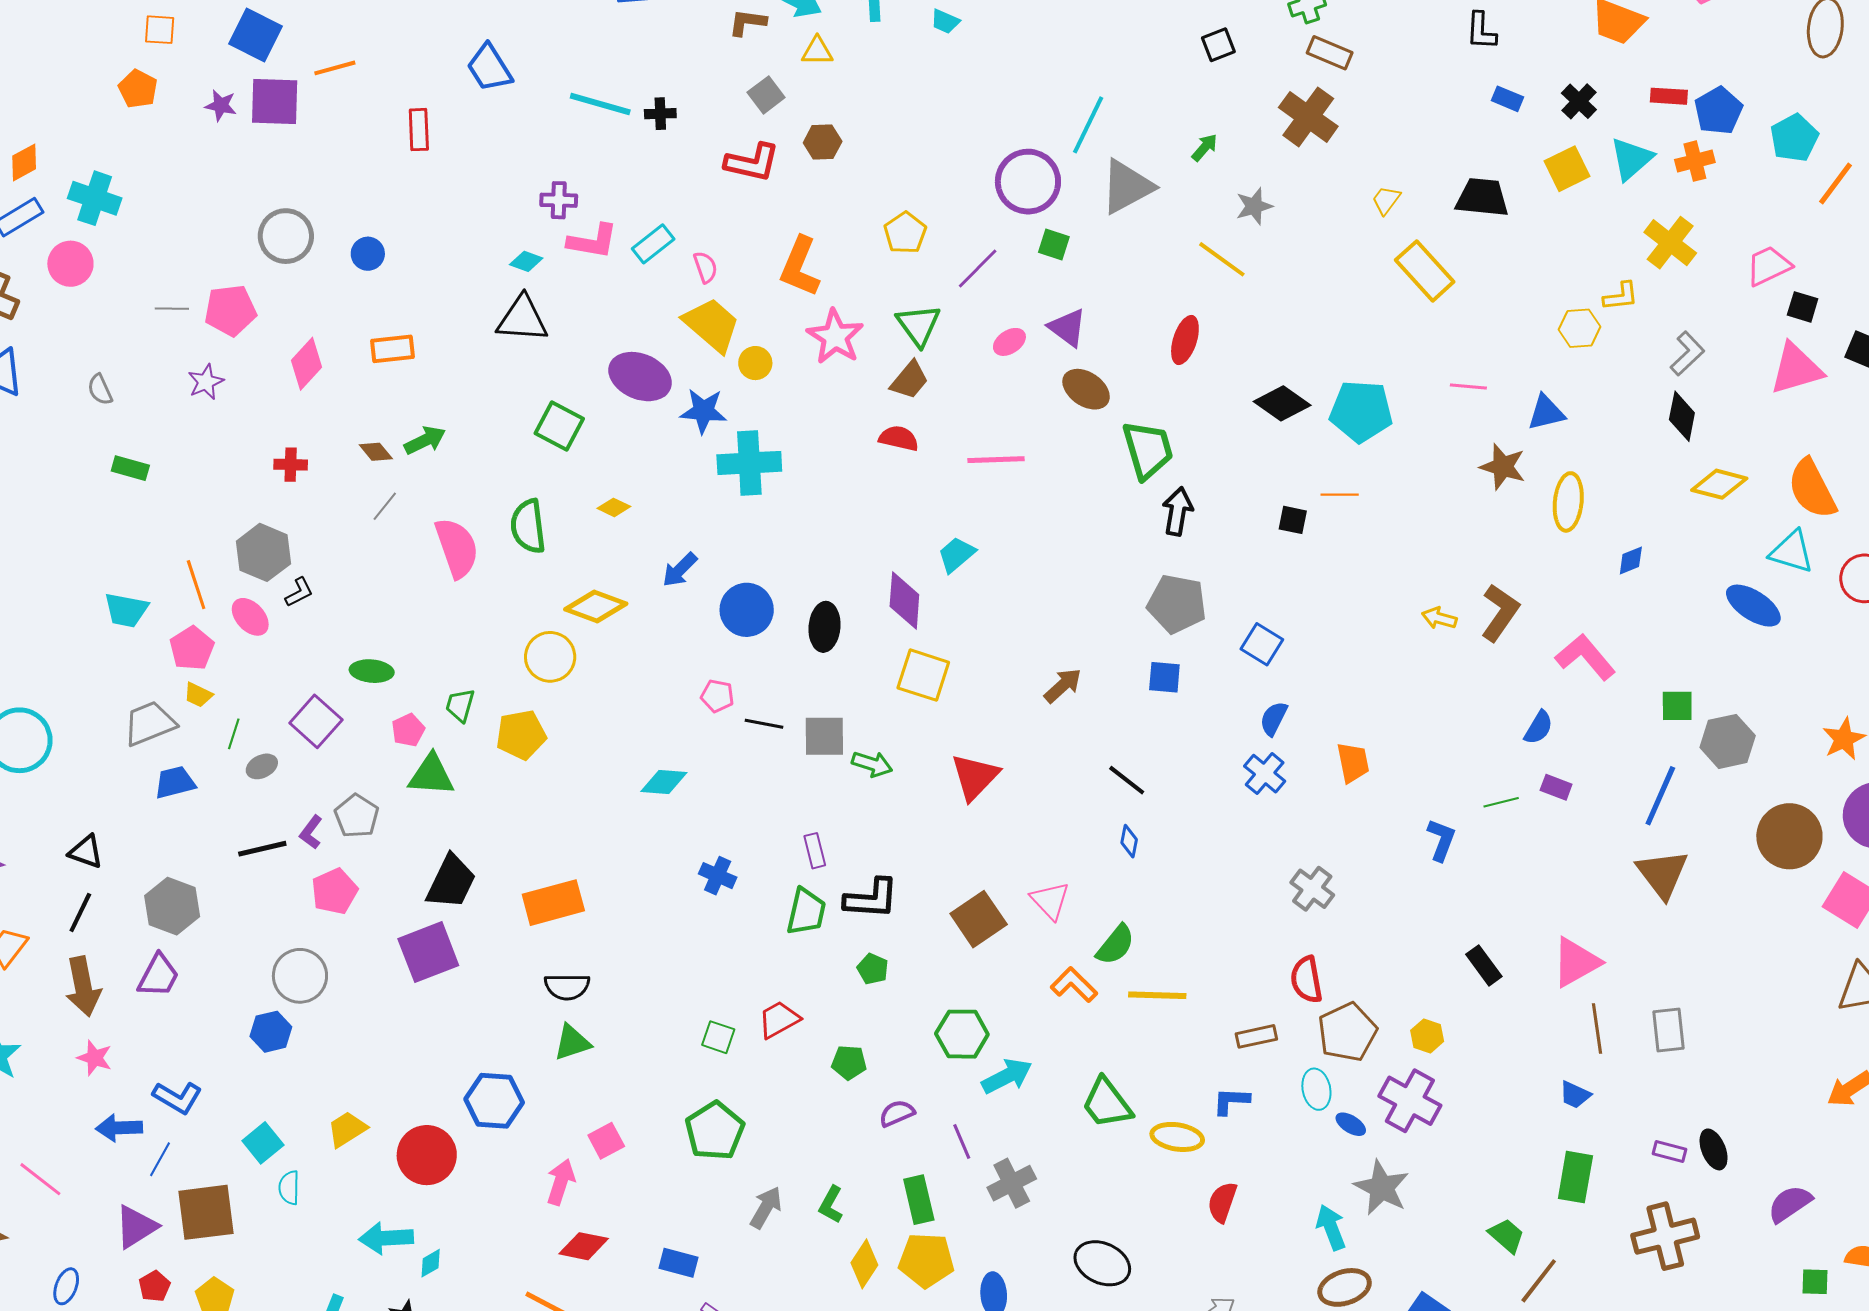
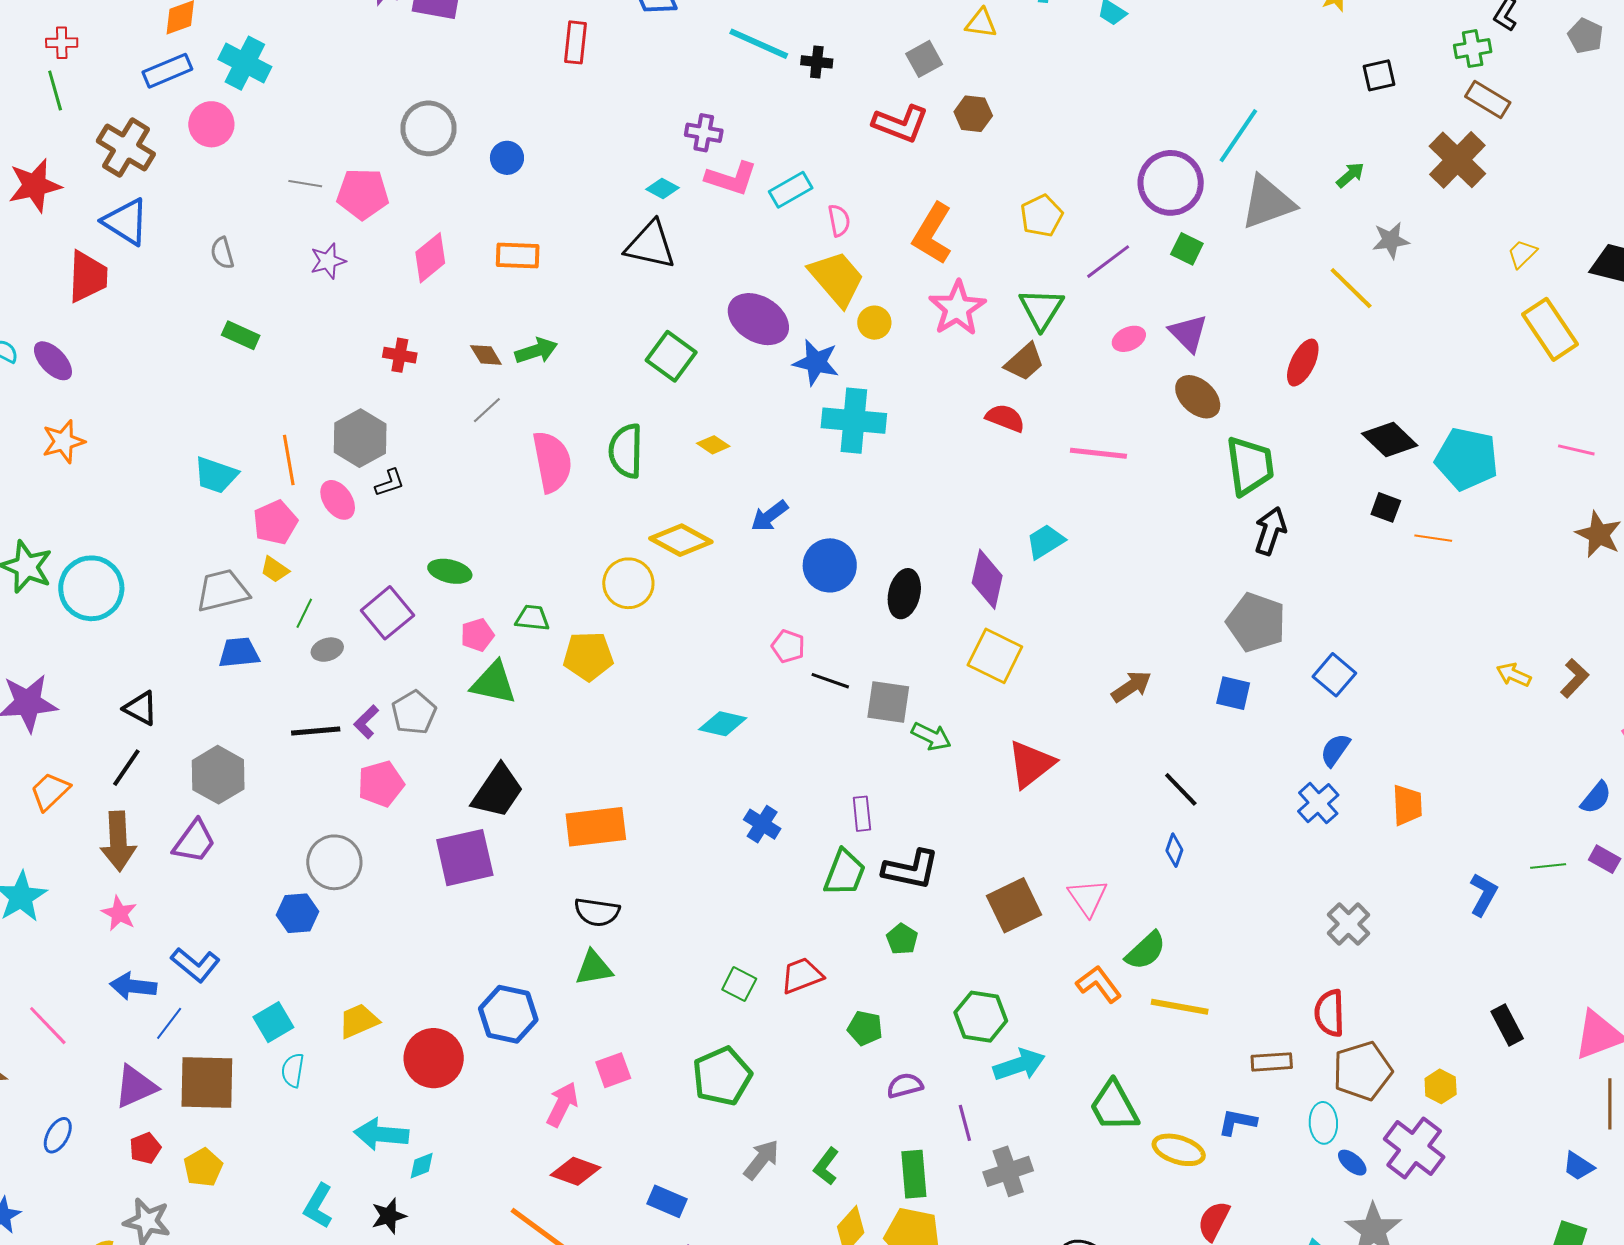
black square: (1293, 520) -> (1386, 507), moved
brown L-shape: (1500, 613) -> (1575, 678), size x0.7
green trapezoid: (460, 705) -> (532, 618), turned 72

